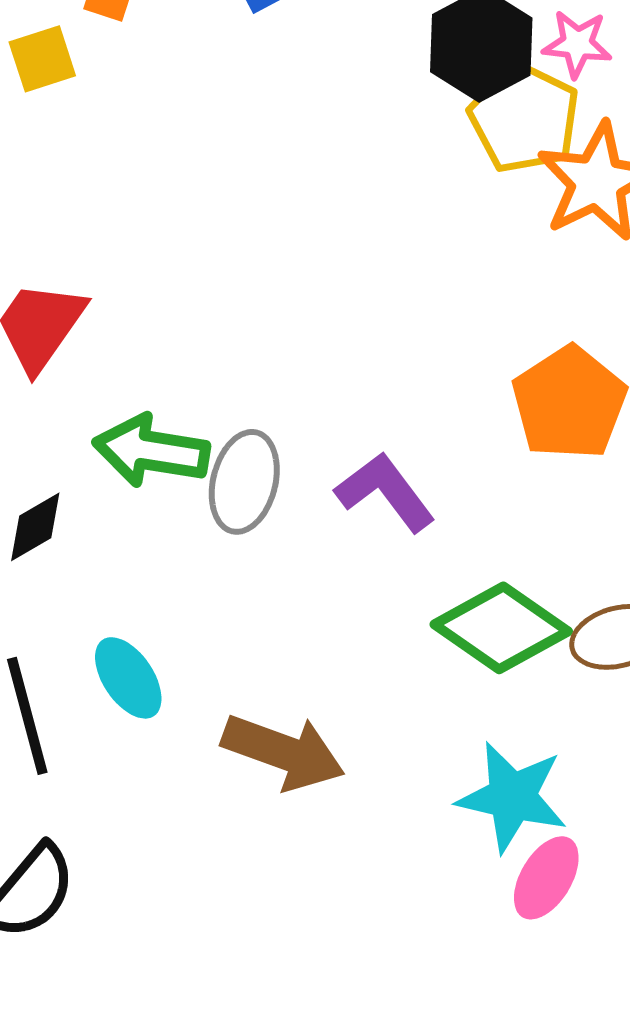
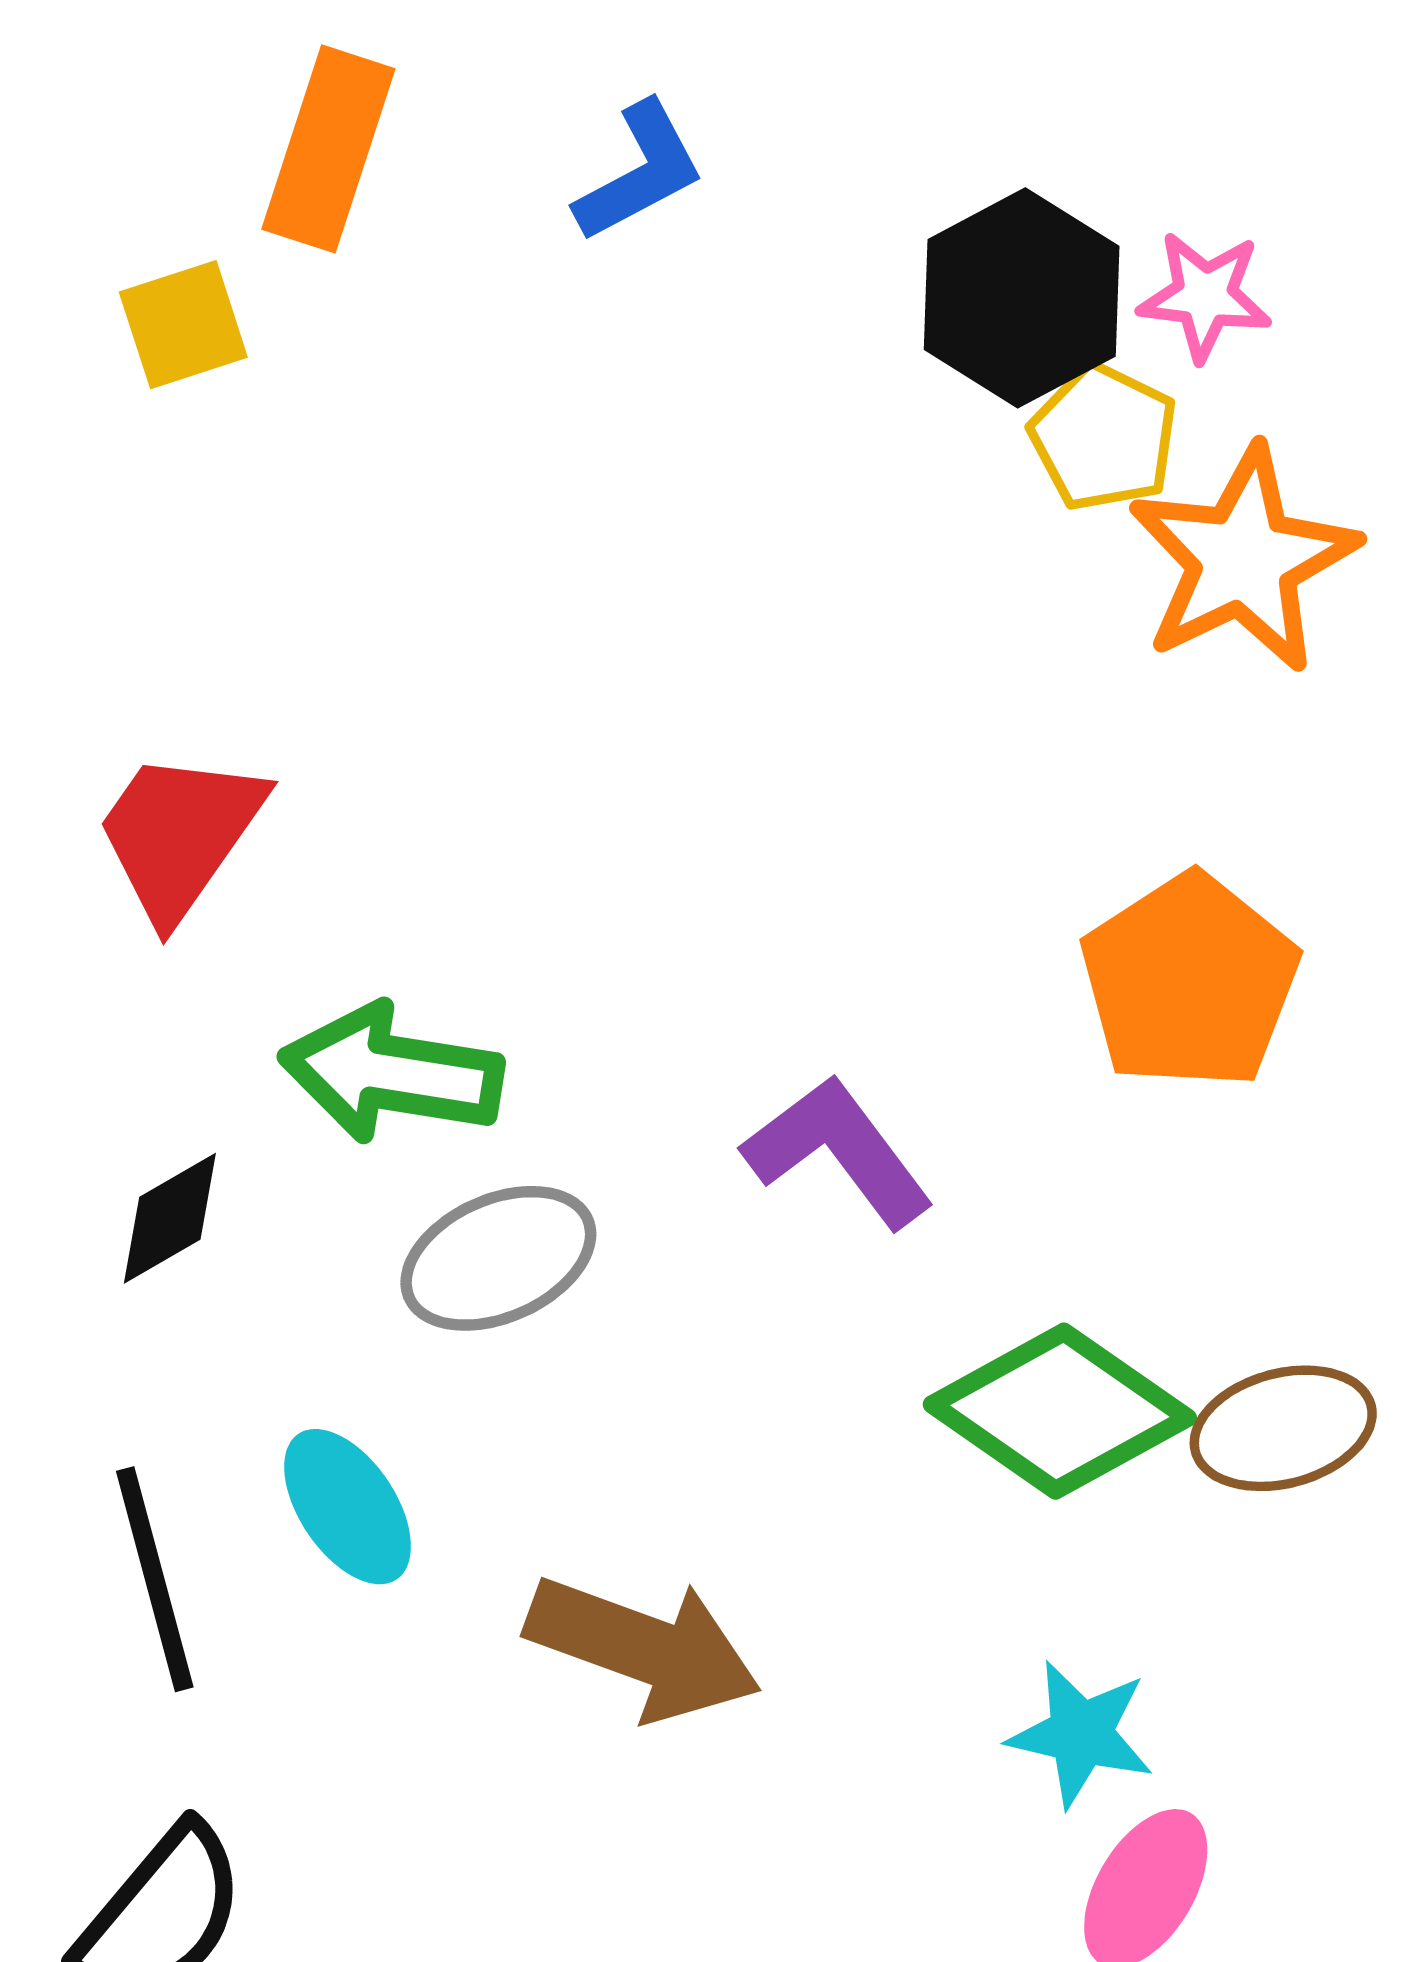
yellow pentagon: (524, 118) -> (1104, 437), size x0.7
gray ellipse: (244, 482) -> (498, 1258), moved, turned 52
cyan star: (512, 797) -> (1081, 1734), size x0.7

